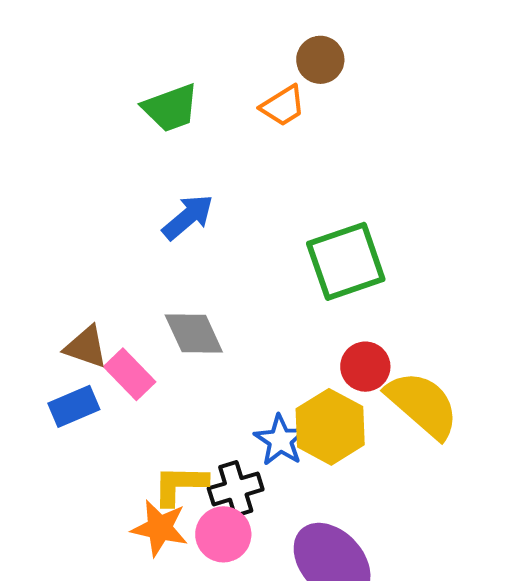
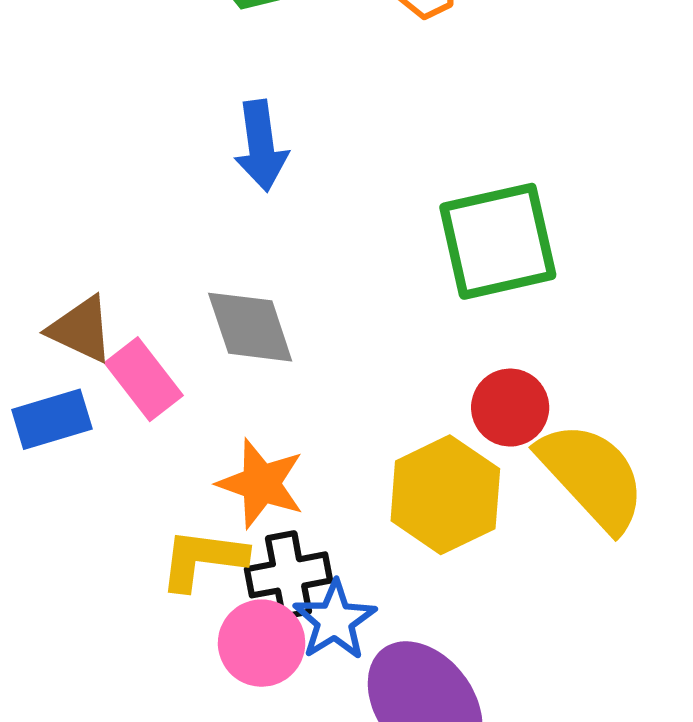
blue arrow: (188, 217) -> (261, 146), turned 116
blue star: (280, 440) -> (335, 620), moved
orange star: (160, 528) -> (261, 484), moved

